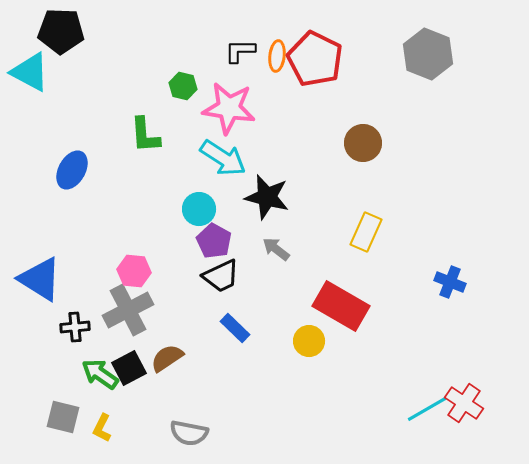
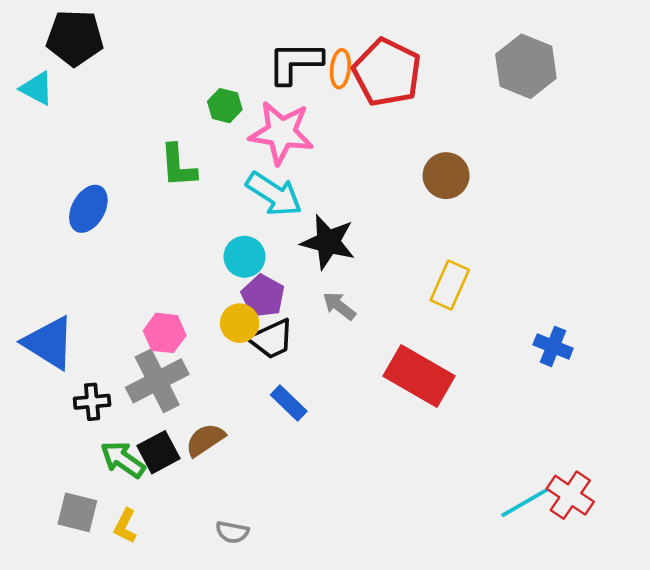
black L-shape: (240, 51) -> (295, 63), size x1.5
cyan triangle: (30, 72) -> (37, 88), size x0.7
yellow circle: (309, 341) -> (240, 323), moved
gray semicircle: (189, 433) -> (232, 532), size x0.7

